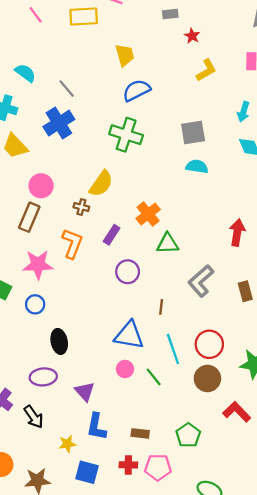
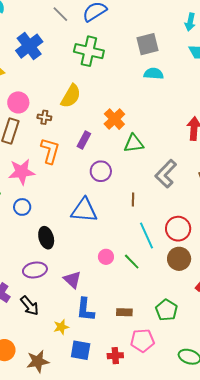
gray line: (67, 89) -> (60, 14), moved
brown cross: (81, 207) -> (44, 117), moved
blue triangle: (129, 335) -> (84, 210), moved
red cross: (128, 465) -> (115, 356), moved

